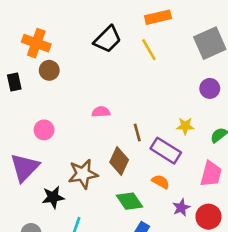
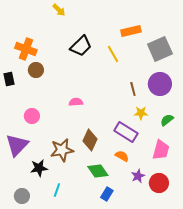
orange rectangle: (158, 17) -> (131, 31), moved
purple circle: (210, 88) -> (160, 84), size x1.5
brown line: (137, 132) -> (133, 89), moved

